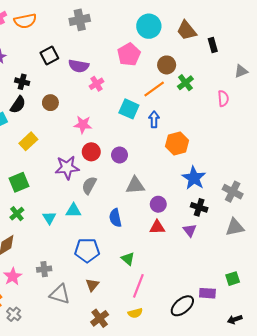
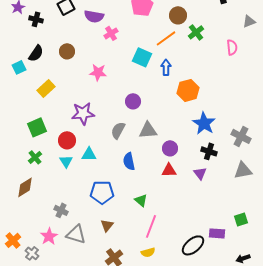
black cross: (22, 82) -> (36, 19), moved
red circle: (91, 152) -> (67, 140), moved
gray semicircle: (89, 185) -> (118, 130), moved
gray cross: (44, 269) -> (61, 210), turned 32
pink star: (13, 276) -> (49, 236), moved

